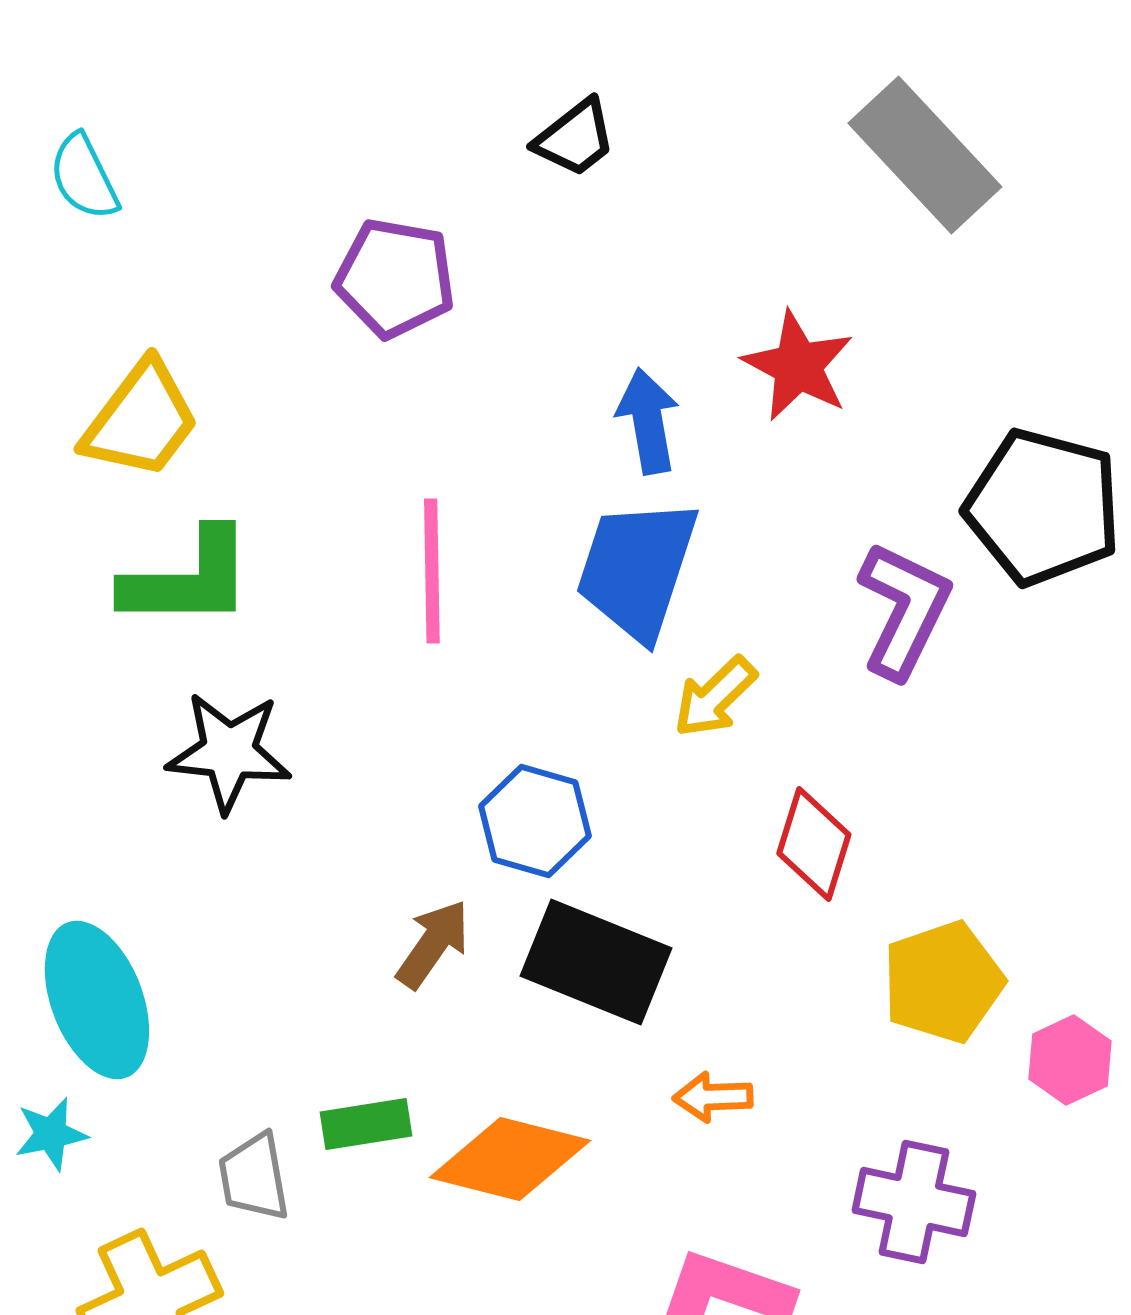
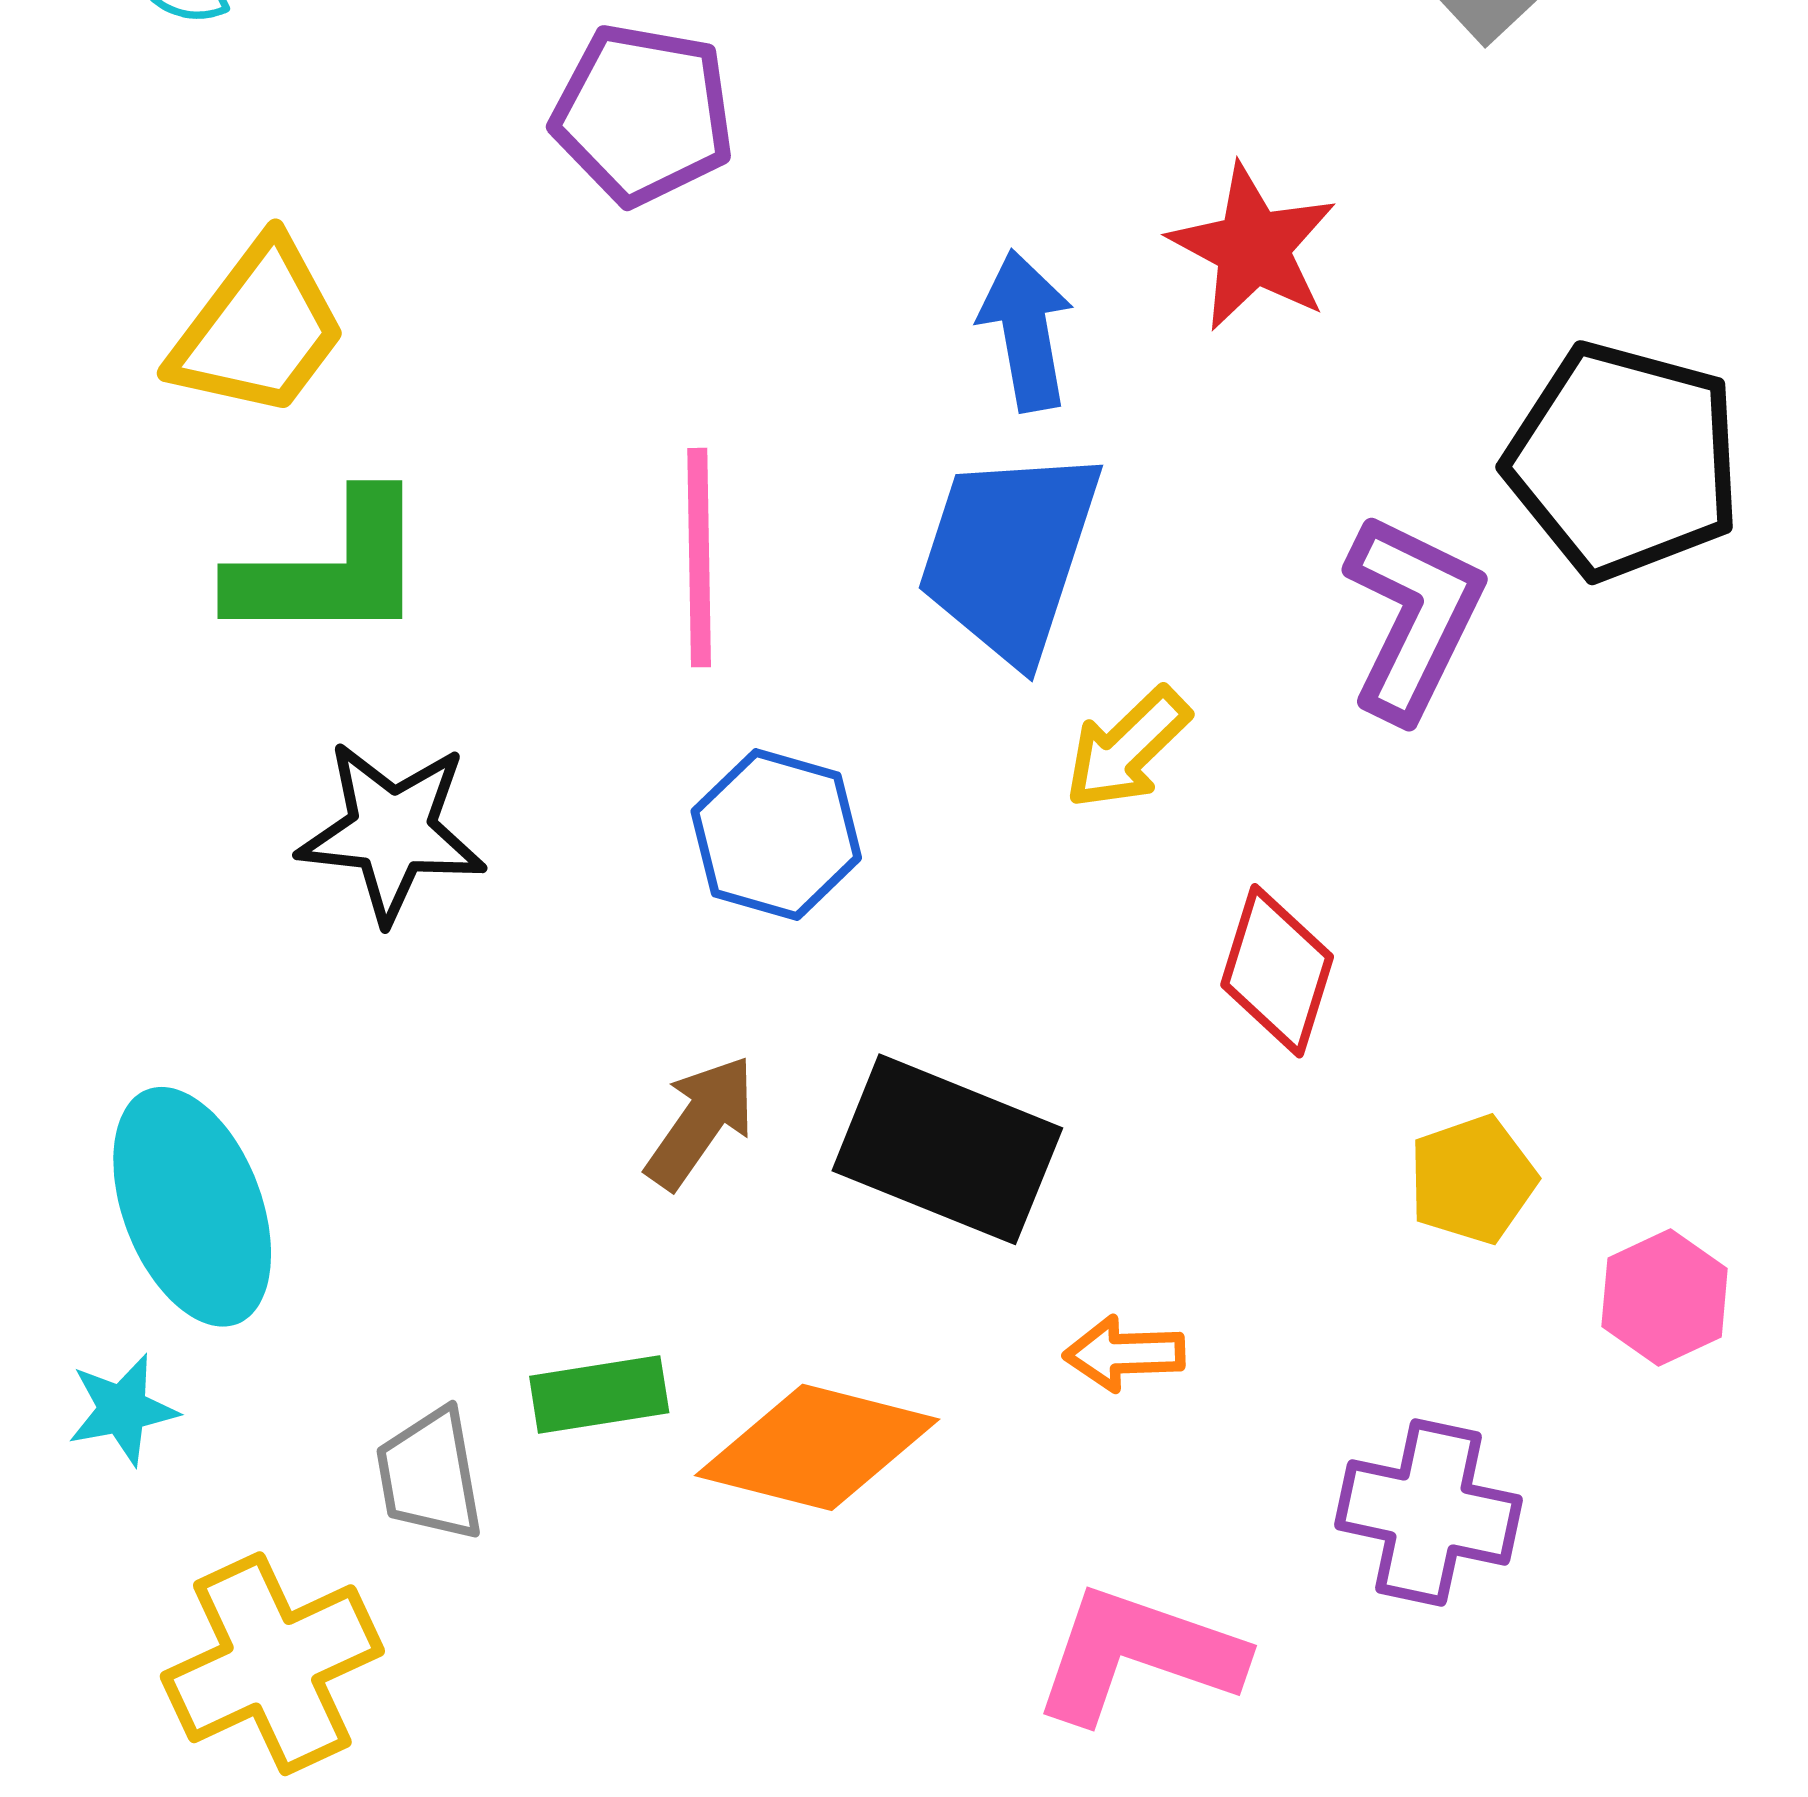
blue hexagon: (535, 821) -> (776, 835), moved
yellow pentagon: (943, 982) -> (1472, 1180), size x0.7

